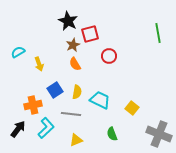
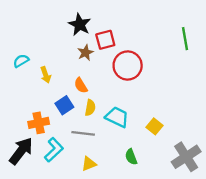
red circle: (109, 56) -> (128, 66), size x1.6
orange semicircle: (75, 64) -> (81, 85), moved
black arrow: (18, 129) -> (21, 151), size x1.4
gray cross: (159, 134) -> (186, 157), turned 35

